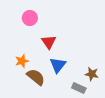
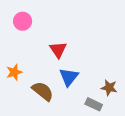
pink circle: (30, 18) -> (23, 21), moved
orange star: (22, 61) -> (14, 72), moved

